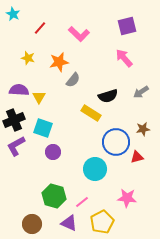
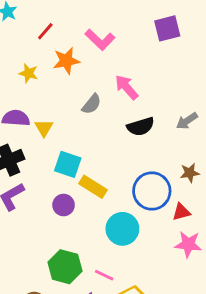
pink arrow: (124, 58) -> (127, 87), moved
orange star: (59, 62) -> (66, 61), moved
yellow rectangle: (91, 113) -> (93, 187), moved
cyan square: (43, 128) -> (68, 164), moved
pink star: (127, 198) -> (188, 244), moved
pink line: (82, 202) -> (104, 275), turned 64

